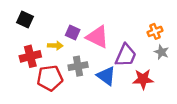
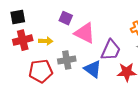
black square: (25, 20) -> (18, 17), turned -35
purple square: (73, 33) -> (66, 18), moved
red cross: (30, 56) -> (23, 40), moved

